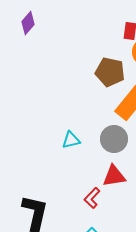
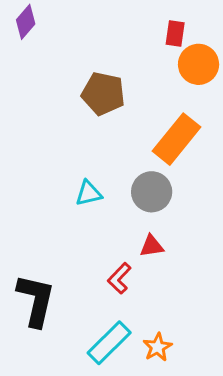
brown pentagon: (110, 72) -> (103, 94), moved
red triangle: (114, 176) -> (152, 246), size x0.7

